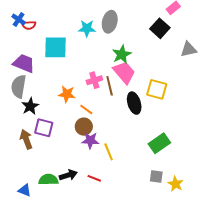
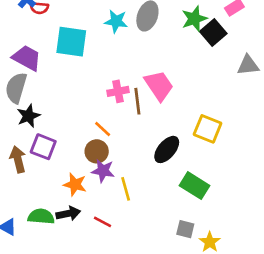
green star: (122, 54) -> (194, 19), moved
yellow square: (157, 89) -> (208, 129), moved
orange star: (67, 94) -> (75, 184), moved
black ellipse: (134, 103) -> (167, 149), moved, turned 50
green rectangle: (159, 143) -> (195, 186), turned 60

